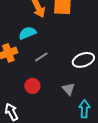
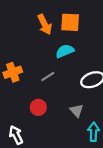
cyan semicircle: (27, 33) -> (65, 51), moved

